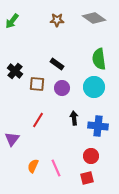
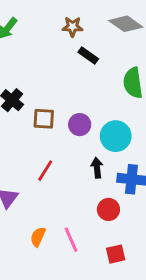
black rectangle: (57, 64) -> (88, 55), moved
cyan circle: (94, 87) -> (116, 136), moved
red circle: (91, 156) -> (108, 209), moved

